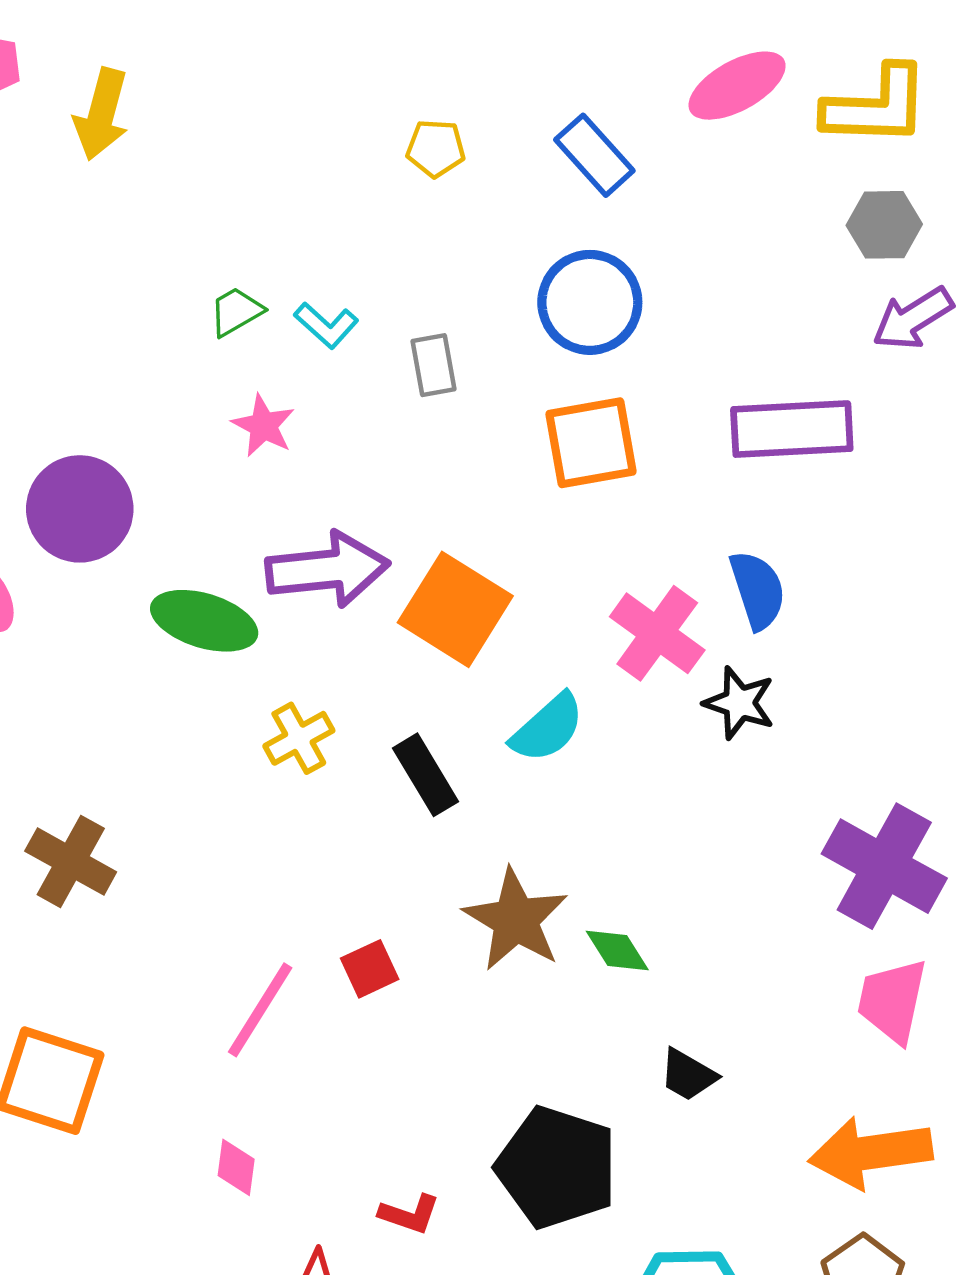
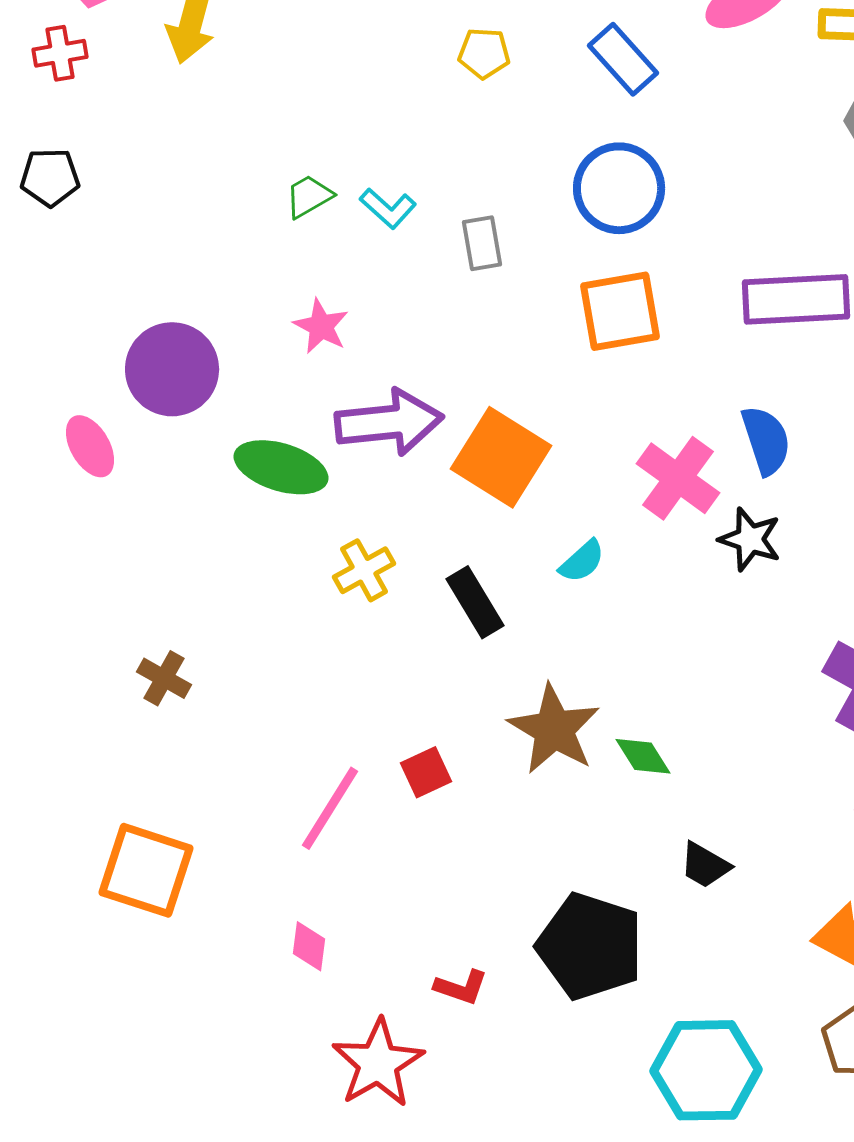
pink star: (263, 426) -> (321, 326), moved
cyan semicircle: (548, 728) -> (582, 561), size x0.7
brown cross: (71, 862) -> (164, 678), size x0.7

